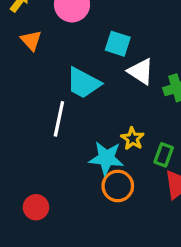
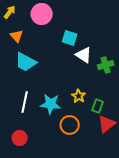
cyan trapezoid: (83, 83) -> (26, 62), moved
white line: (59, 119) -> (25, 102), moved
cyan star: (106, 158) -> (51, 104), moved

